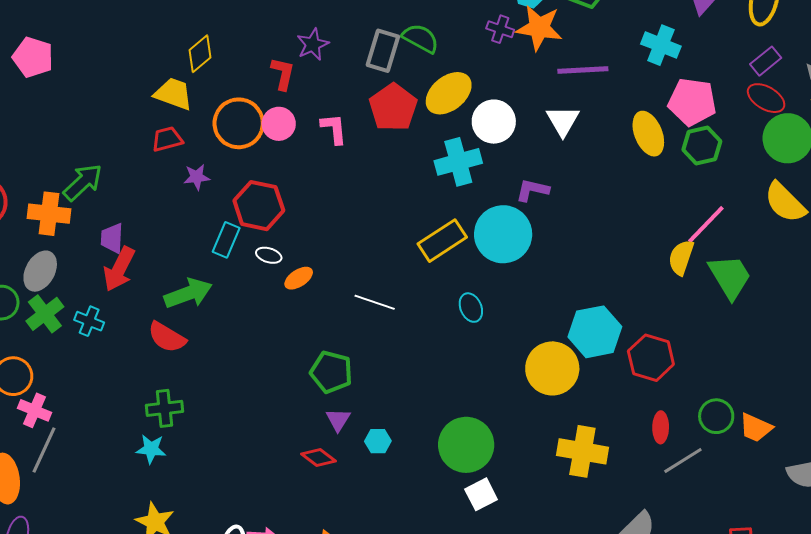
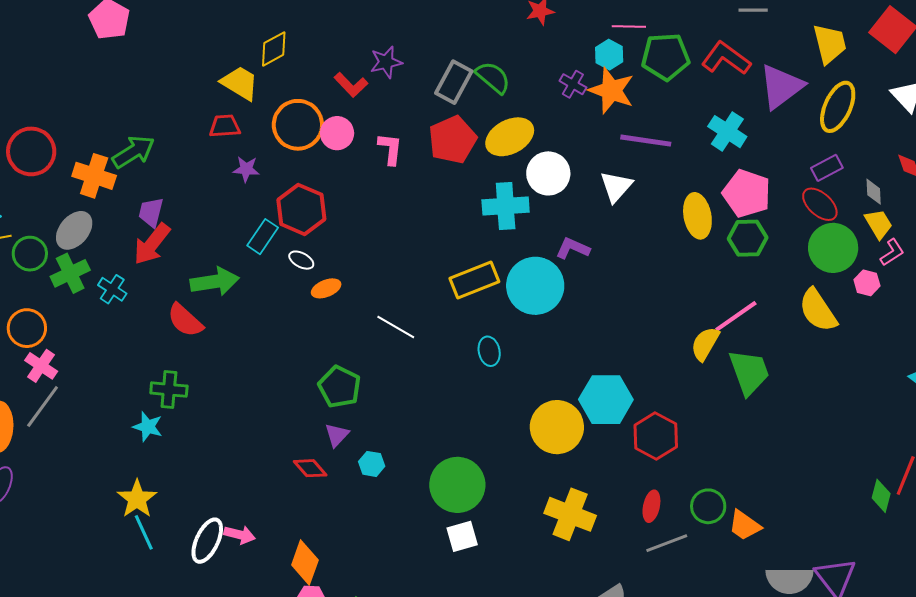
red L-shape: (283, 74) -> (351, 85), turned 112

